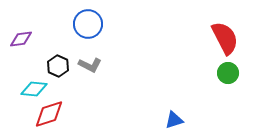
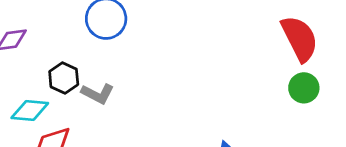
gray L-shape: (90, 65) -> (98, 94), moved

